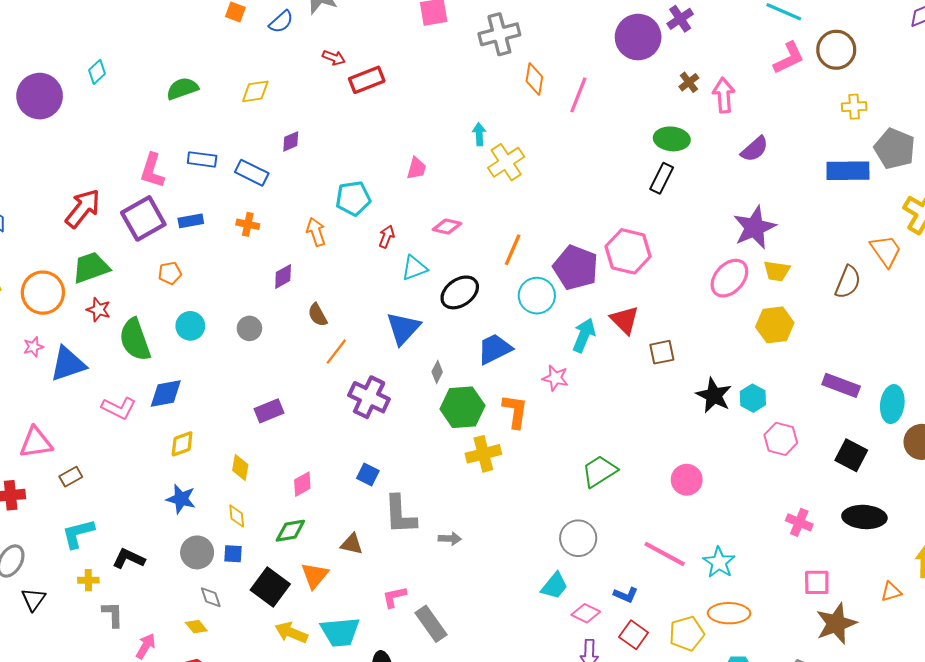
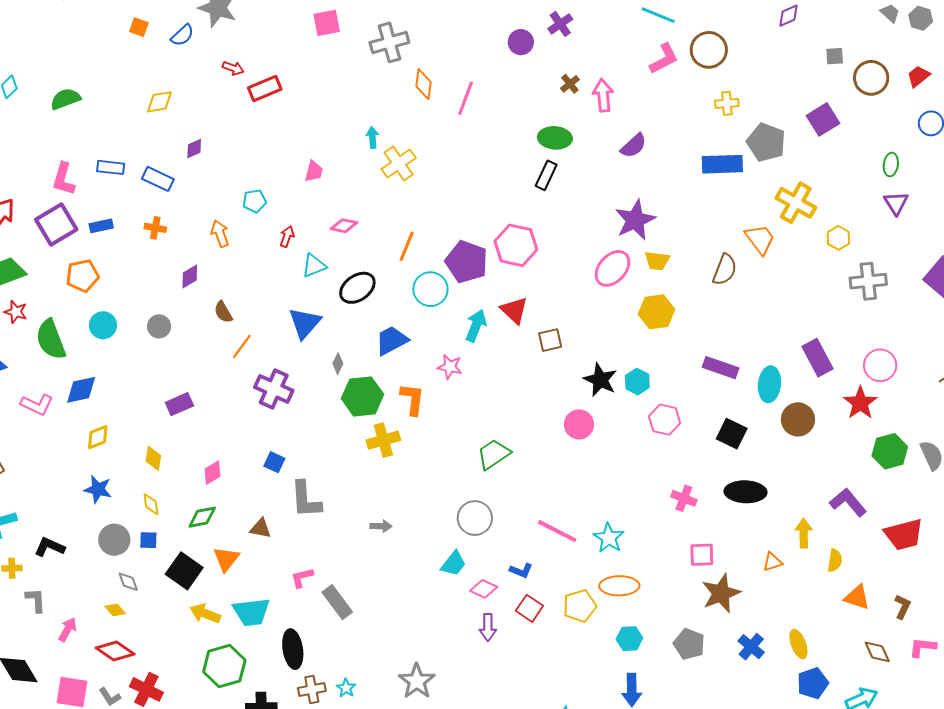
purple circle: (638, 37) -> (521, 42), size x0.6
green semicircle: (182, 89) -> (65, 99), moved
cyan pentagon: (353, 198) -> (254, 201), size x0.7
orange pentagon: (170, 273) -> (83, 276), size x1.5
pink circle: (687, 480) -> (579, 424), moved
gray arrow: (450, 539) -> (381, 526), moved

